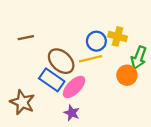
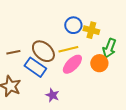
brown line: (26, 38) -> (13, 52), moved
blue circle: (96, 41) -> (73, 25), moved
pink ellipse: (74, 87) -> (72, 64), moved

